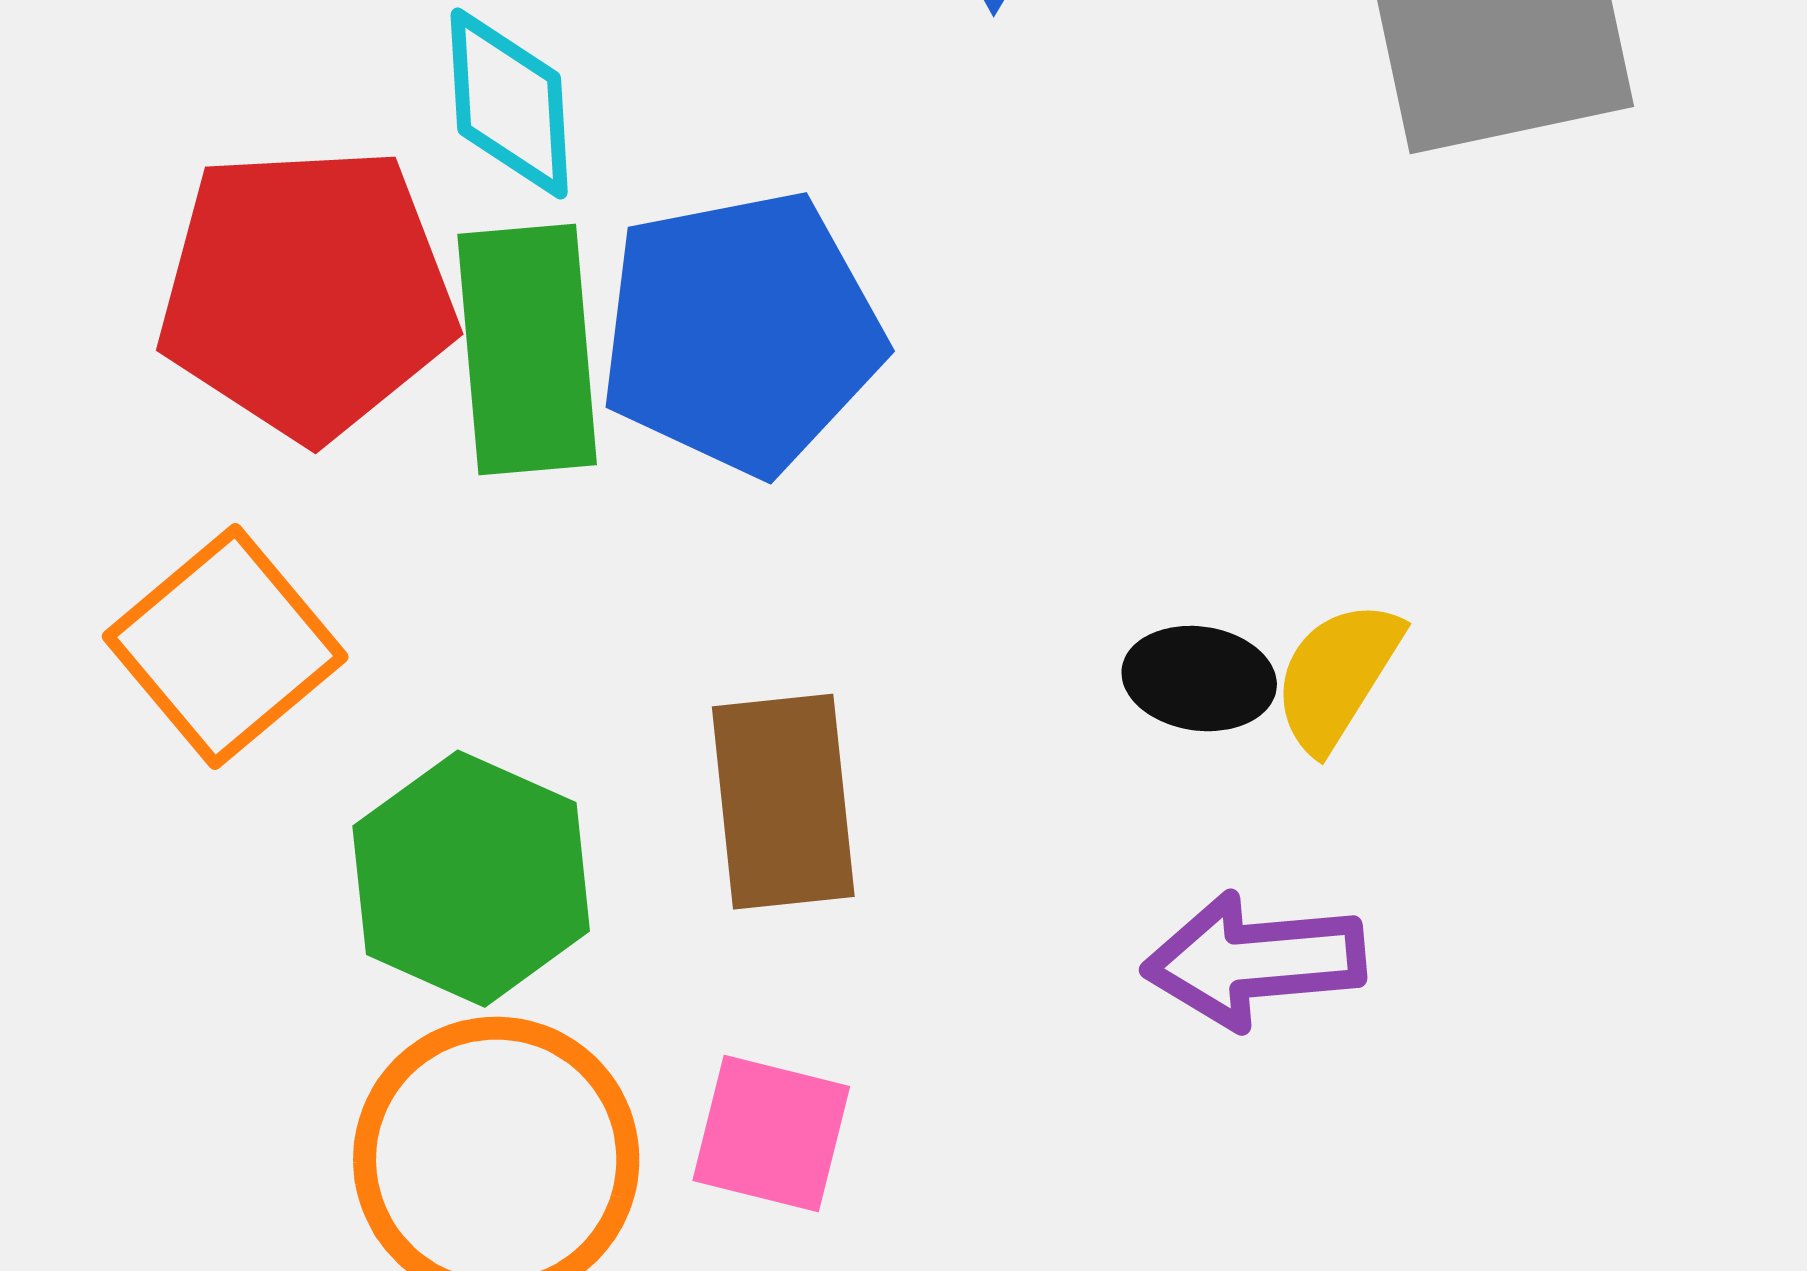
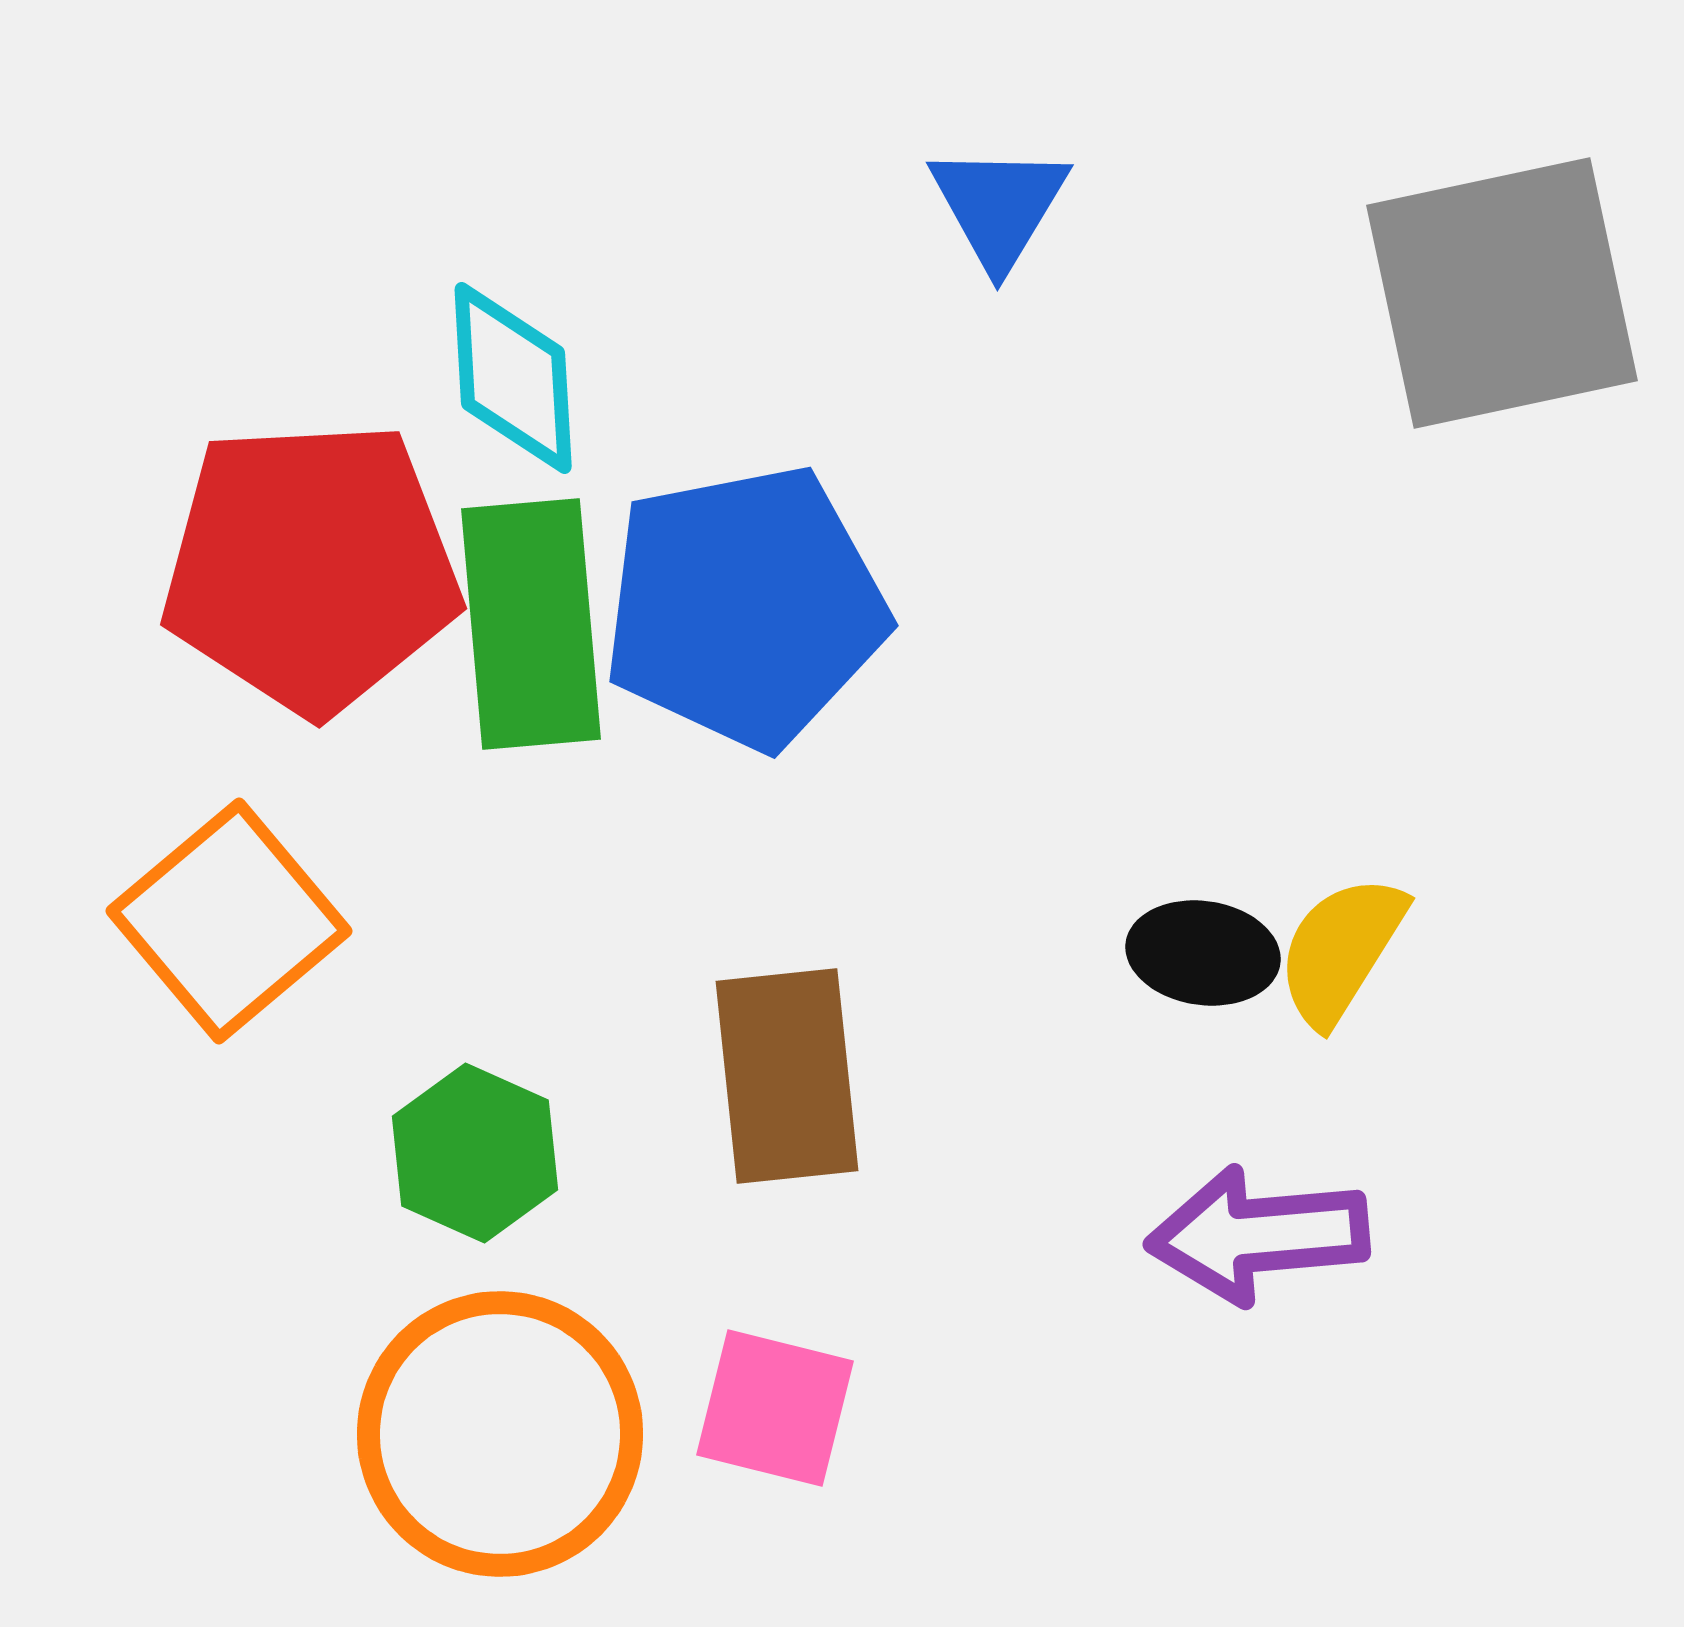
green hexagon: (471, 879) -> (475, 1153), size x0.7

